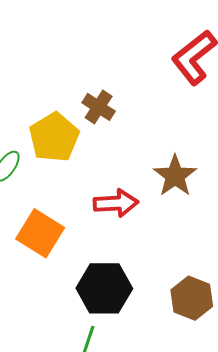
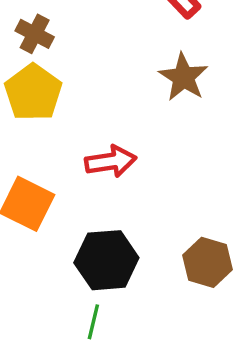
brown cross: (99, 107) -> (35, 34), moved
brown star: (175, 176) -> (183, 77), moved

